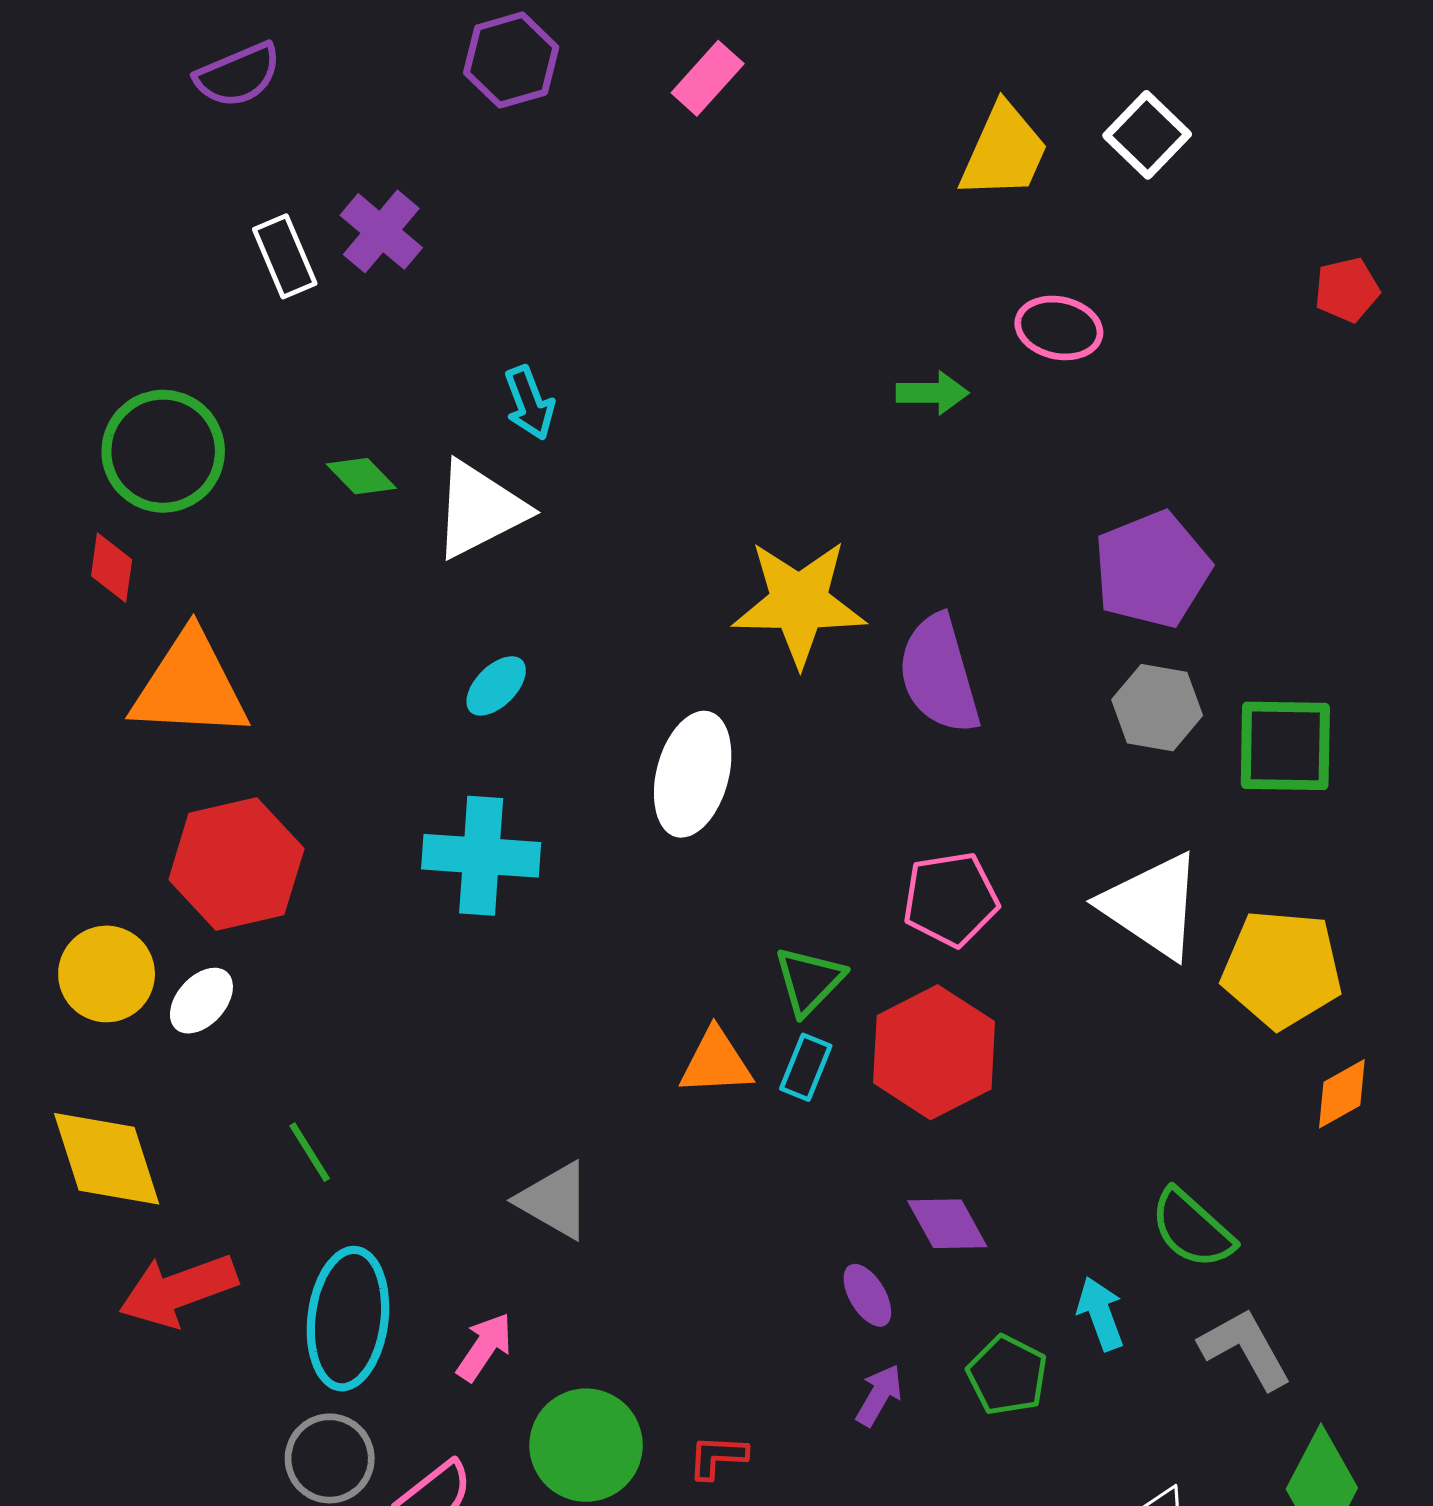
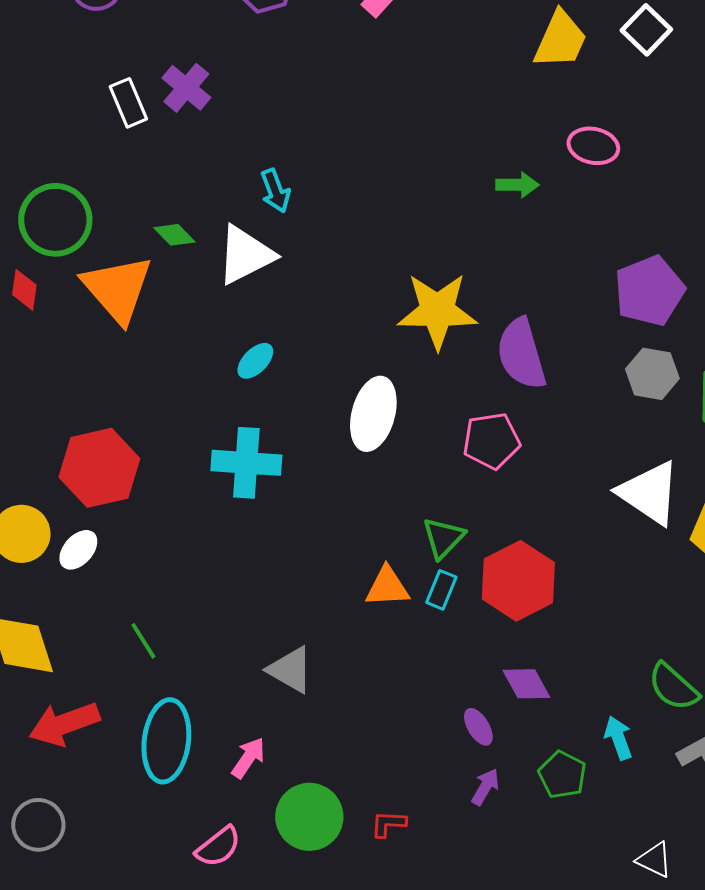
orange triangle: (190, 686) -> (117, 289), moved, turned 46
pink pentagon: (951, 899) -> (491, 441), moved
gray circle: (330, 1458) -> (38, 825), moved

